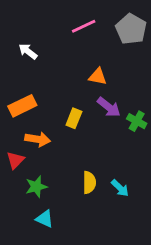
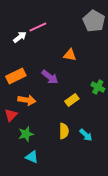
pink line: (84, 26) -> (38, 27), moved
white arrow: (28, 51) -> (20, 37), turned 104
purple arrow: (109, 107) -> (50, 77), moved
yellow rectangle: (74, 118) -> (72, 100), moved, turned 32

